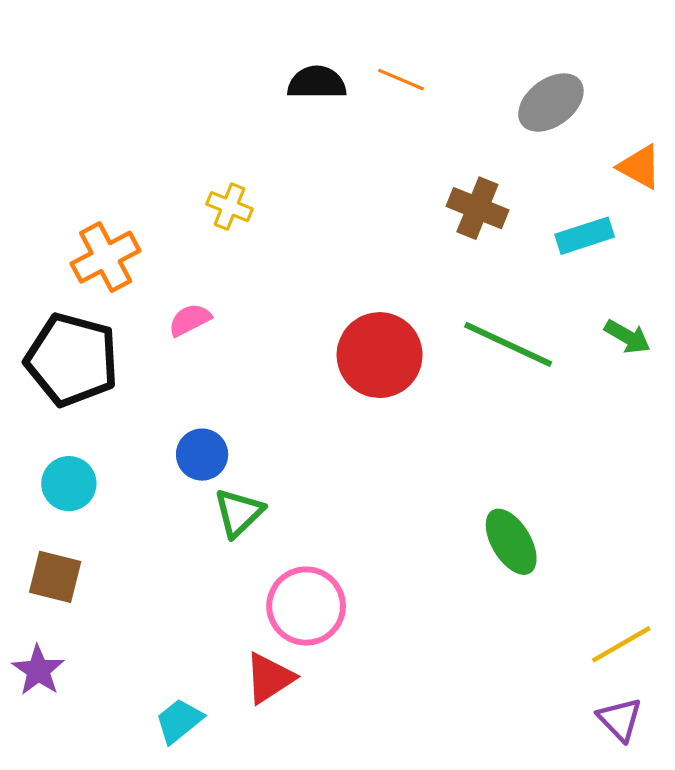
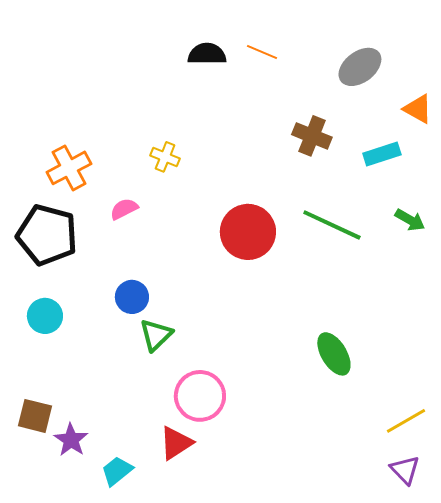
yellow cross: (230, 207) -> (165, 157), moved
brown square: (55, 577) -> (35, 416), moved
purple star: (38, 670) -> (71, 440), moved

